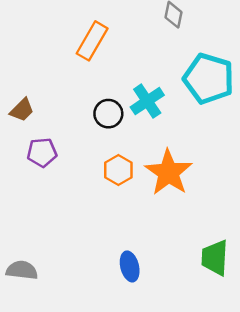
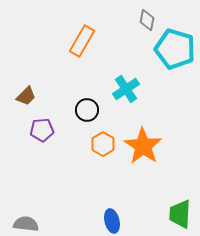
cyan pentagon: (209, 79) -> (175, 49), moved
black circle: (108, 114) -> (87, 110), moved

